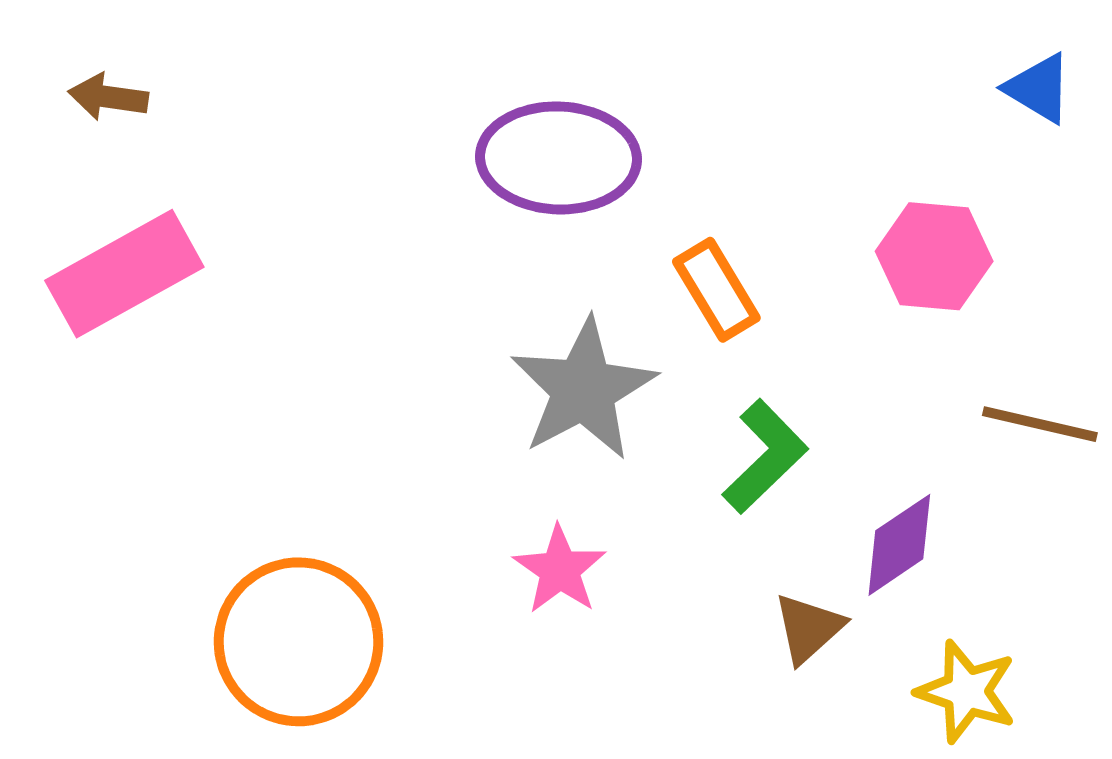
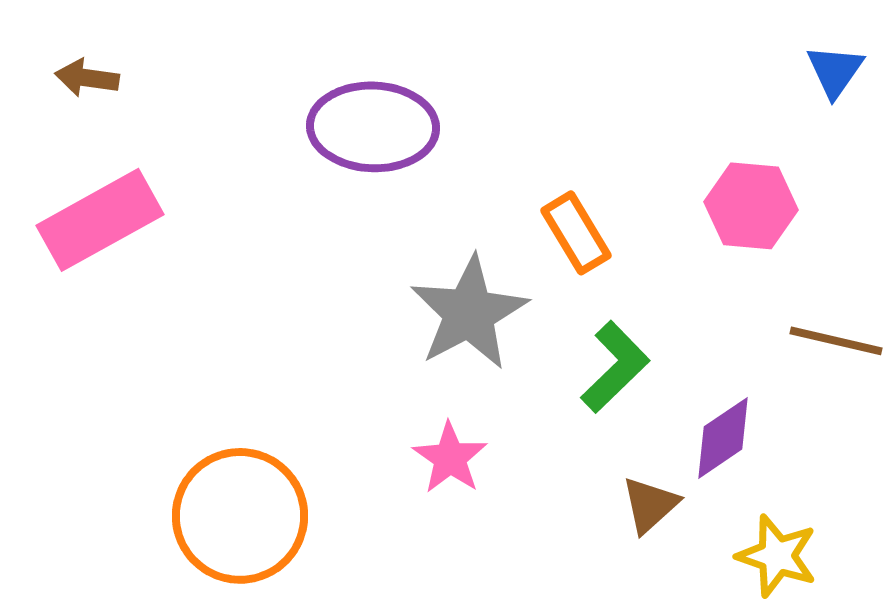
blue triangle: (1039, 88) -> (835, 71), turned 34
purple ellipse: (558, 158) -> (373, 127), moved

